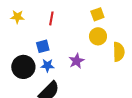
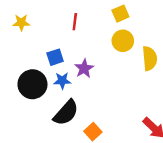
red line: (51, 18) -> (75, 22), moved
purple star: (77, 61) -> (84, 68), moved

